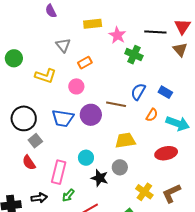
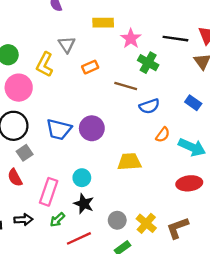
yellow L-shape: (46, 76) -> (45, 65), moved, turned 95
pink circle: (76, 86) -> (19, 88), moved, size x1.5
blue semicircle: (138, 92) -> (149, 106), turned -144
blue rectangle: (165, 92) -> (193, 103), moved
brown line: (116, 104) -> (126, 86), moved
red ellipse: (166, 153) -> (189, 183), moved
gray circle: (120, 167) -> (117, 220), moved
black star: (100, 178) -> (84, 204), moved

